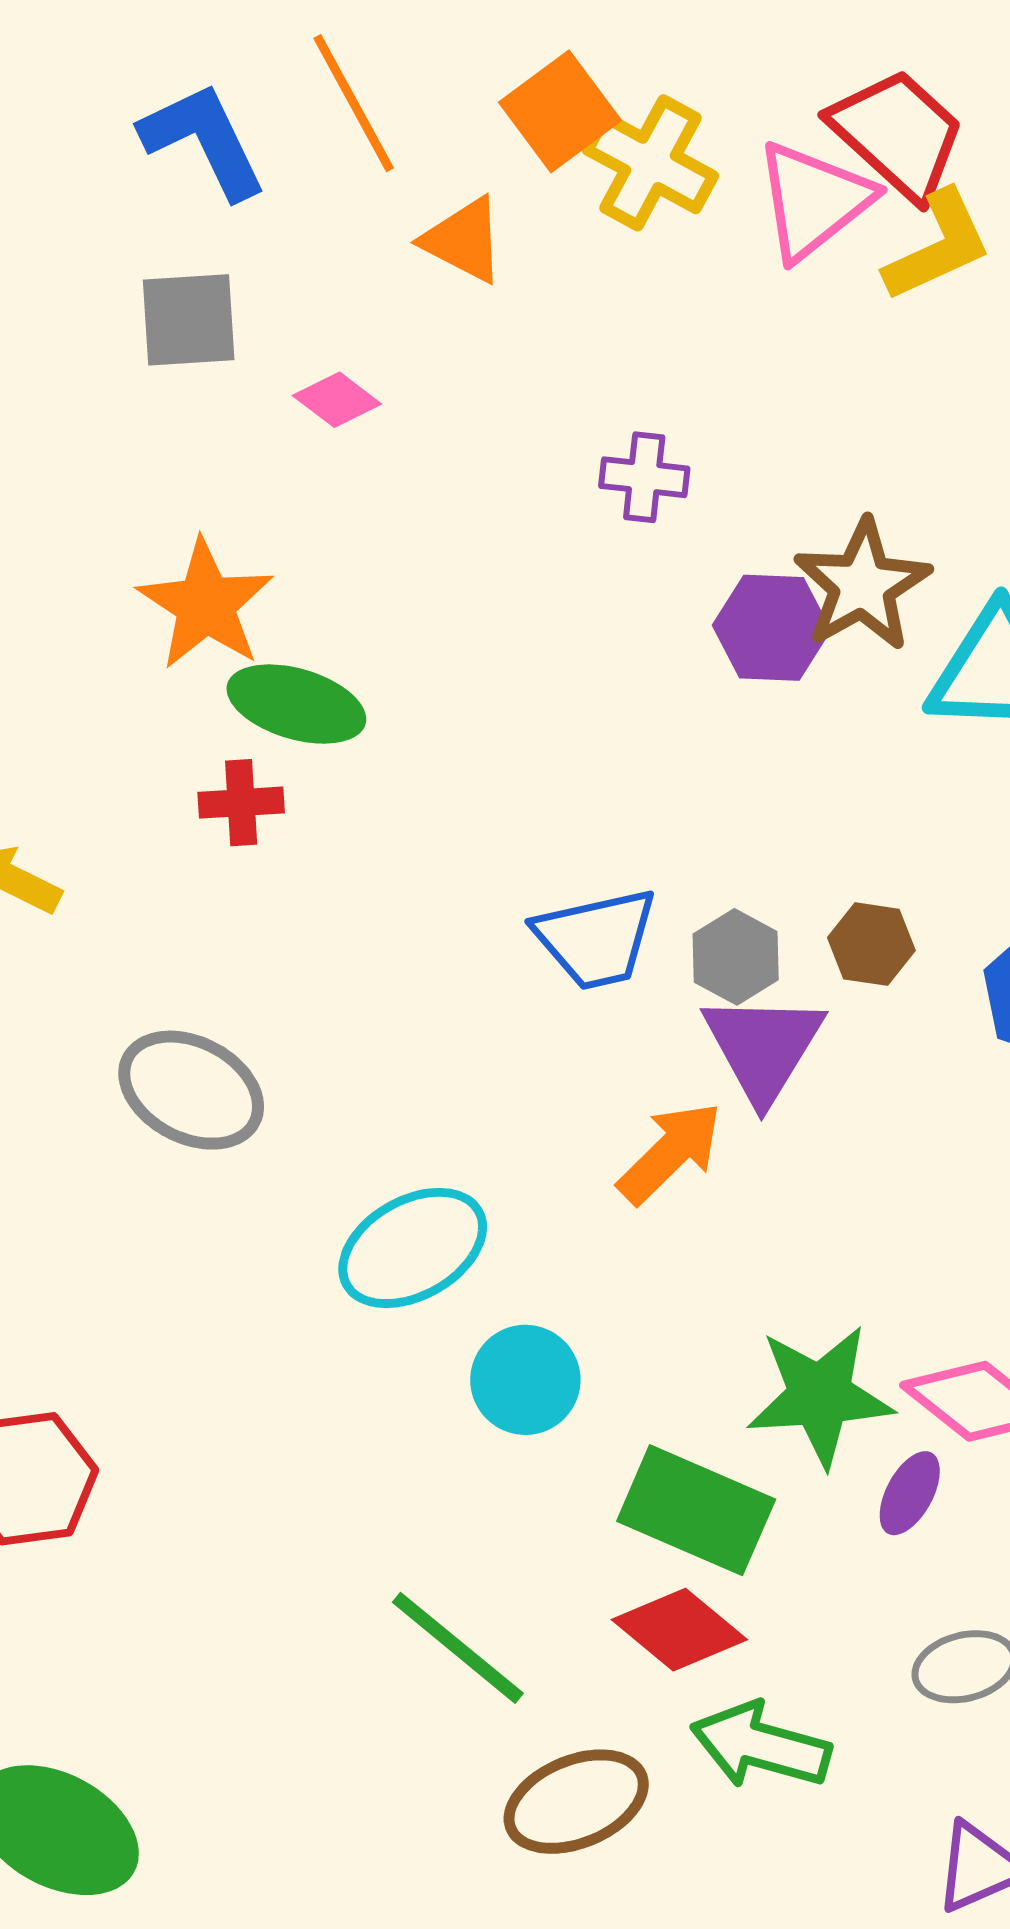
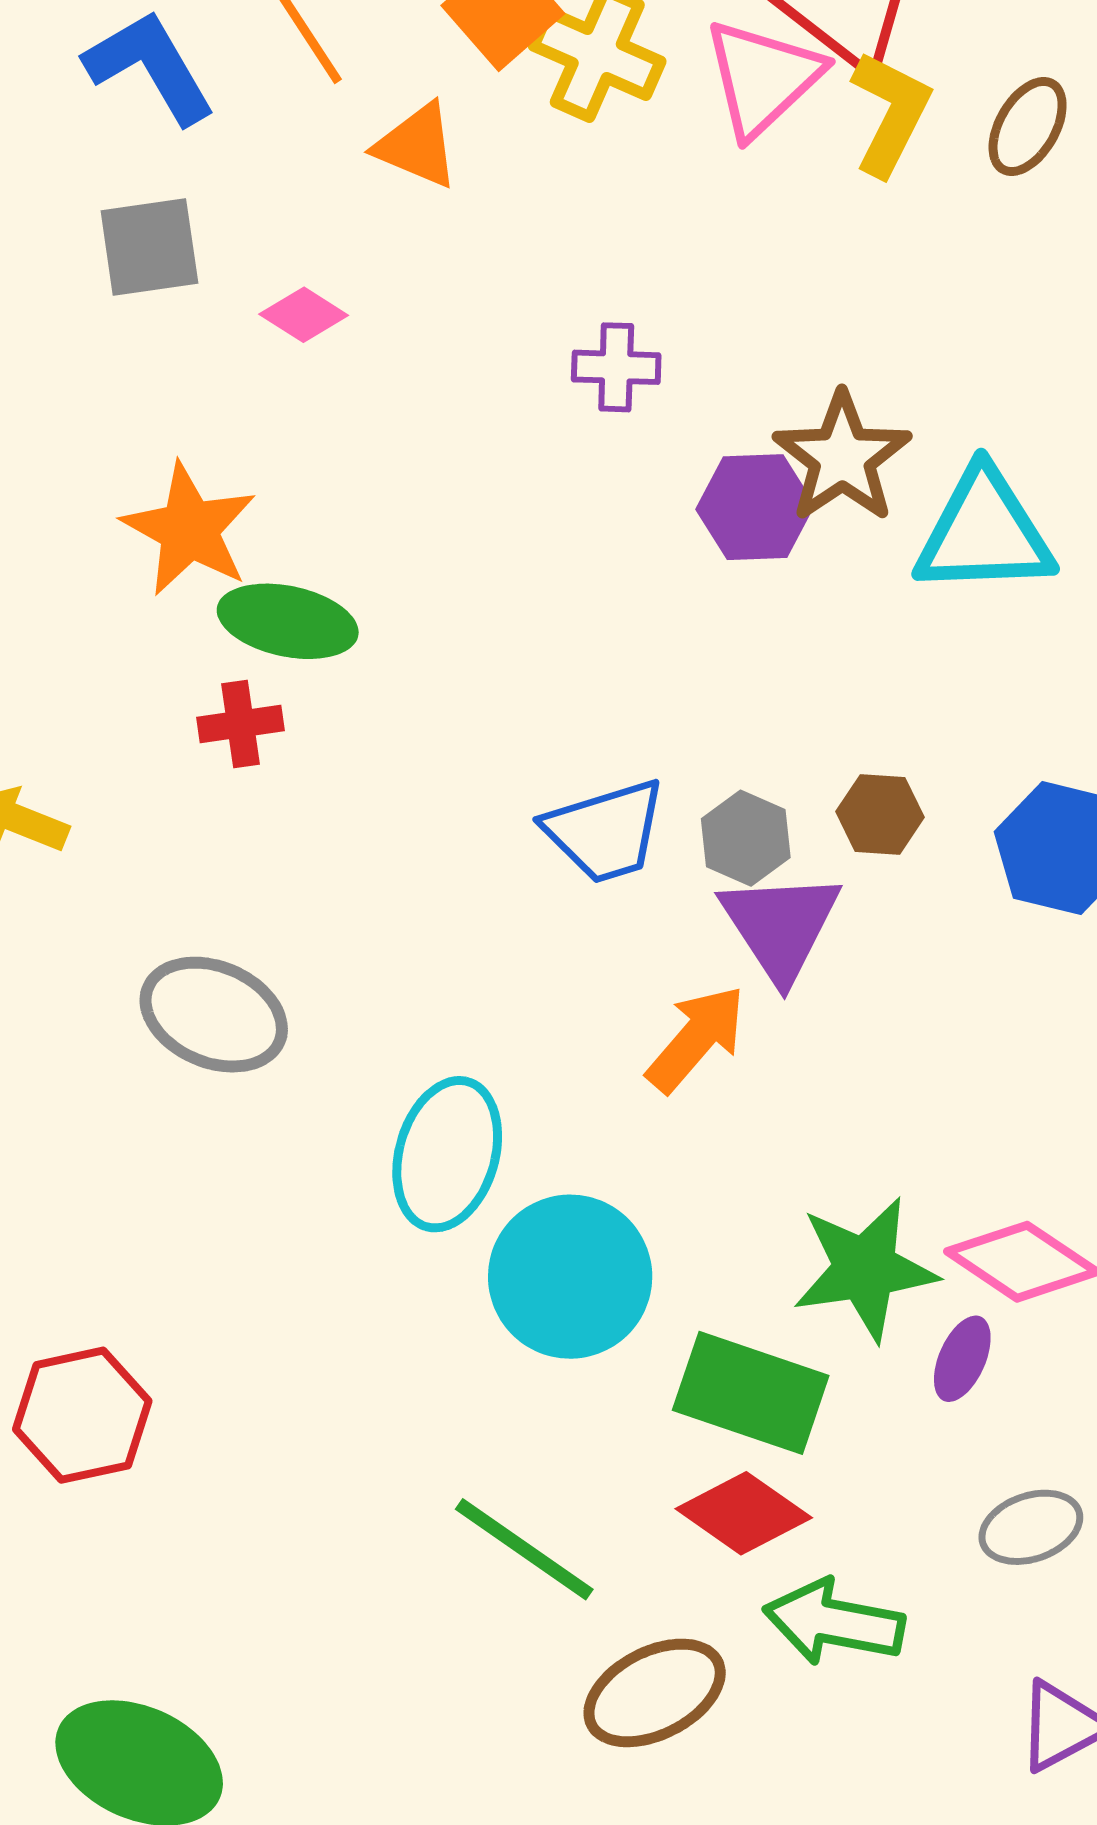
yellow L-shape: (938, 246) -> (890, 113), turned -34
cyan ellipse: (413, 1248) -> (447, 1154), turned -40
cyan circle: (525, 1380) -> (570, 1277), size x1.5

